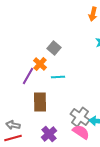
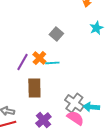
gray square: (54, 48) -> (56, 34), moved
orange cross: (40, 64) -> (39, 58), moved

